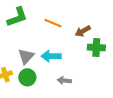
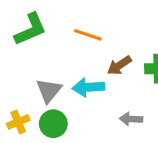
brown arrow: (83, 31) -> (119, 65), moved
gray arrow: (64, 81) -> (131, 119), moved

